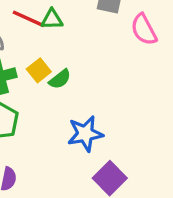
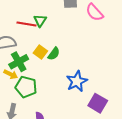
green triangle: (52, 19) -> (40, 21), turned -40

